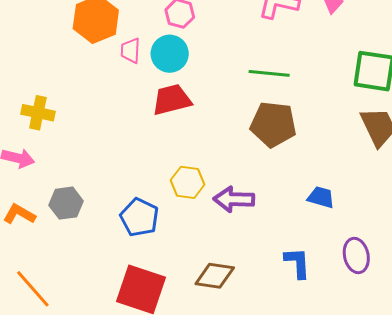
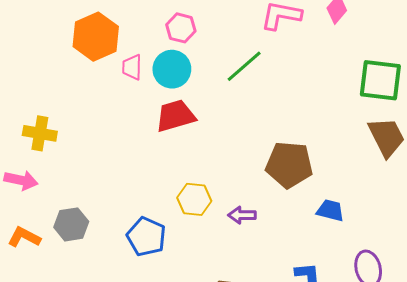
green line: (269, 73) -> (244, 66), moved, turned -45
brown pentagon: (273, 124) -> (289, 165), moved
purple arrow: (234, 199) -> (242, 215), size x0.7

